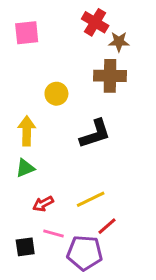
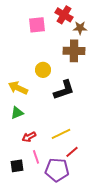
pink square: (27, 33) -> (37, 25), moved
yellow circle: (56, 94) -> (43, 70), moved
yellow arrow: (27, 131) -> (18, 88), turned -66
pink line: (53, 234) -> (36, 157), turned 56

